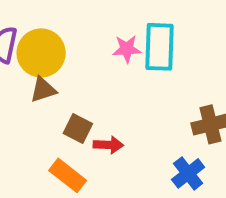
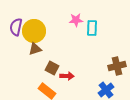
cyan rectangle: (159, 47) -> (92, 28), size x0.7
pink star: (127, 49) -> (76, 20), moved

